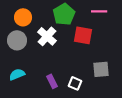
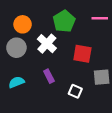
red square: (83, 35) -> (82, 54), moved
purple rectangle: (52, 81) -> (49, 76), moved

